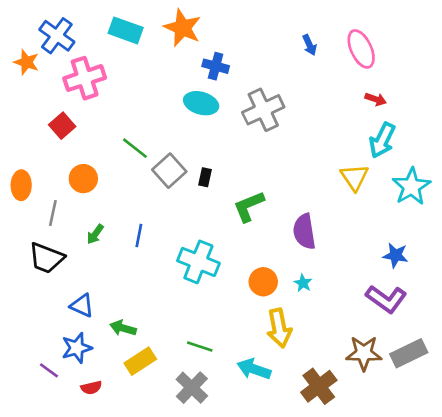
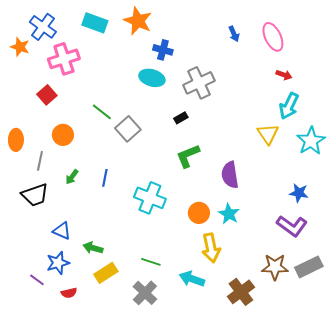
black rectangle: (205, 177) -> (181, 118), moved, turned 48
black trapezoid: (46, 258) -> (35, 195), turned -40
cyan star: (303, 283) -> (229, 214), size x1.5

